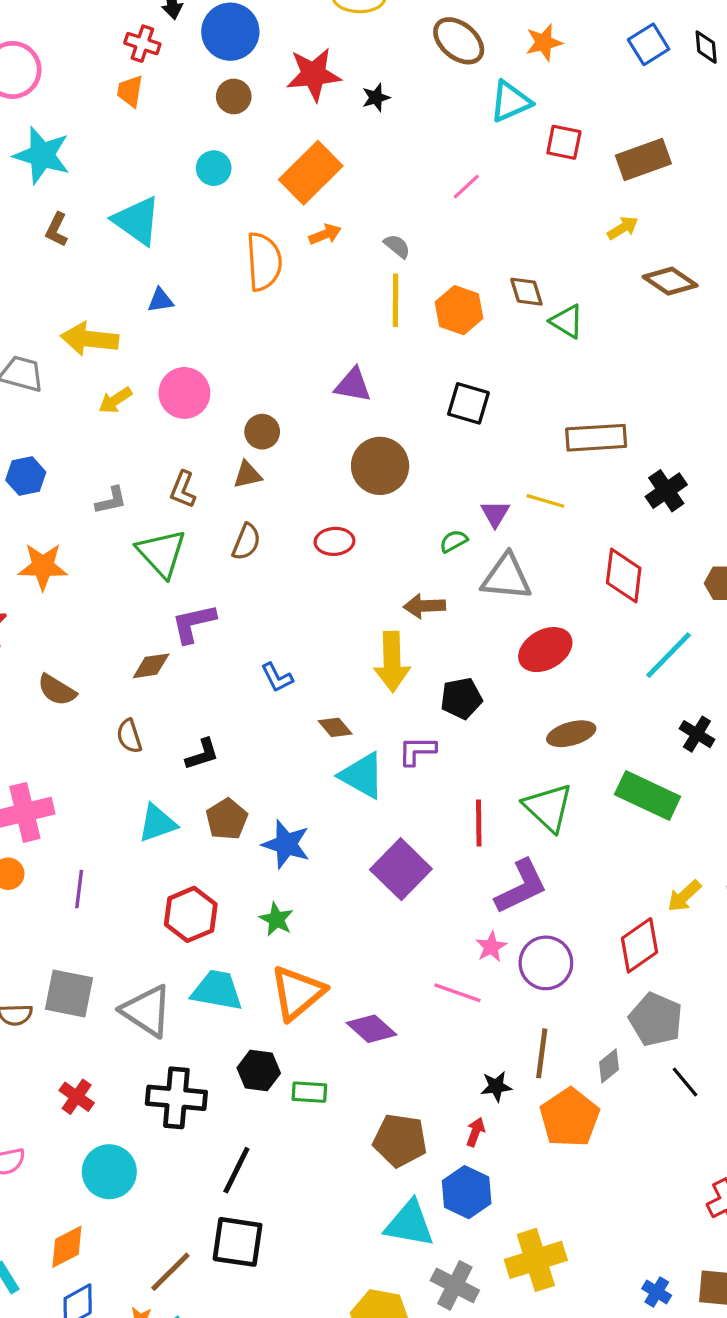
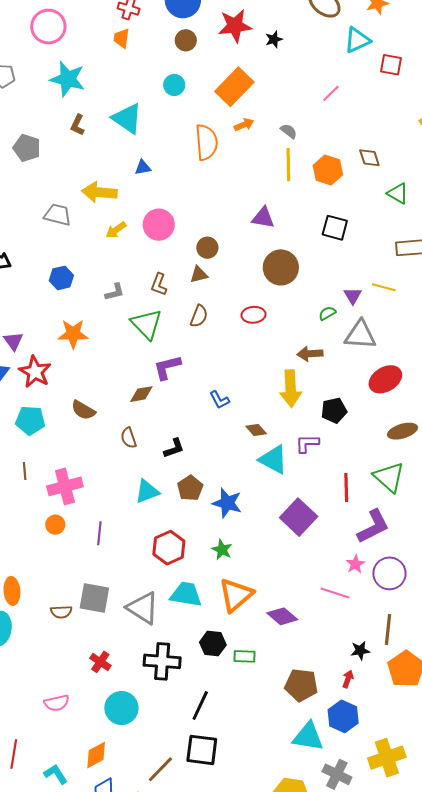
green triangle: (567, 321) -> (398, 193), moved

